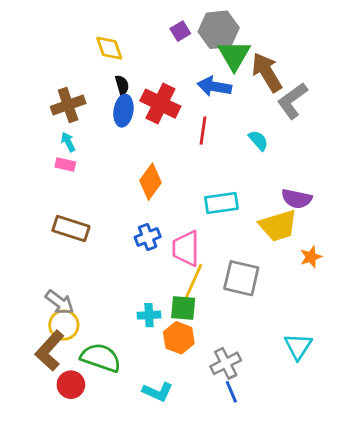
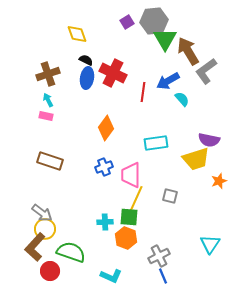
black semicircle: (122, 85) -> (86, 60), turned -48
blue arrow: (214, 87) -> (168, 81), moved, turned -40
gray square: (241, 278) -> (170, 196), size x0.6

